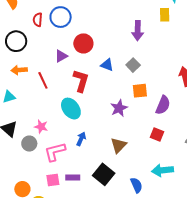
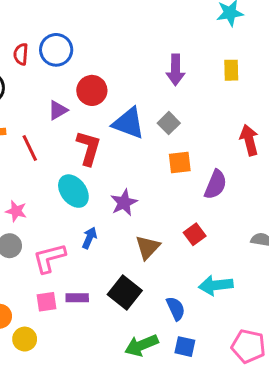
yellow rectangle: (165, 15) -> (231, 70), moved
blue triangle: (107, 65) -> (129, 123), size x1.6
purple star: (119, 108) -> (124, 203), moved
pink star: (41, 127) -> (16, 211), moved
red square: (157, 135) -> (195, 234), moved, turned 32

